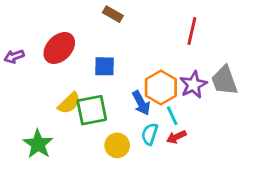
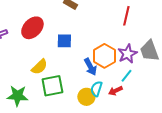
green square: (92, 110) -> (52, 86), moved
cyan line: (172, 116) -> (126, 76), moved, turned 64
green star: (38, 144) -> (17, 96), turned -30
yellow circle: (117, 145) -> (86, 97), moved

